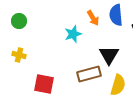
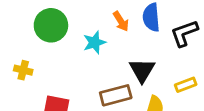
green circle: (19, 21) -> (51, 25), moved, size x1.6

